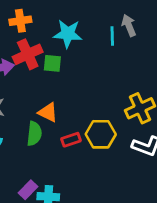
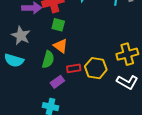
green square: (52, 63) -> (58, 25), moved
purple rectangle: (28, 190) -> (57, 82), moved

